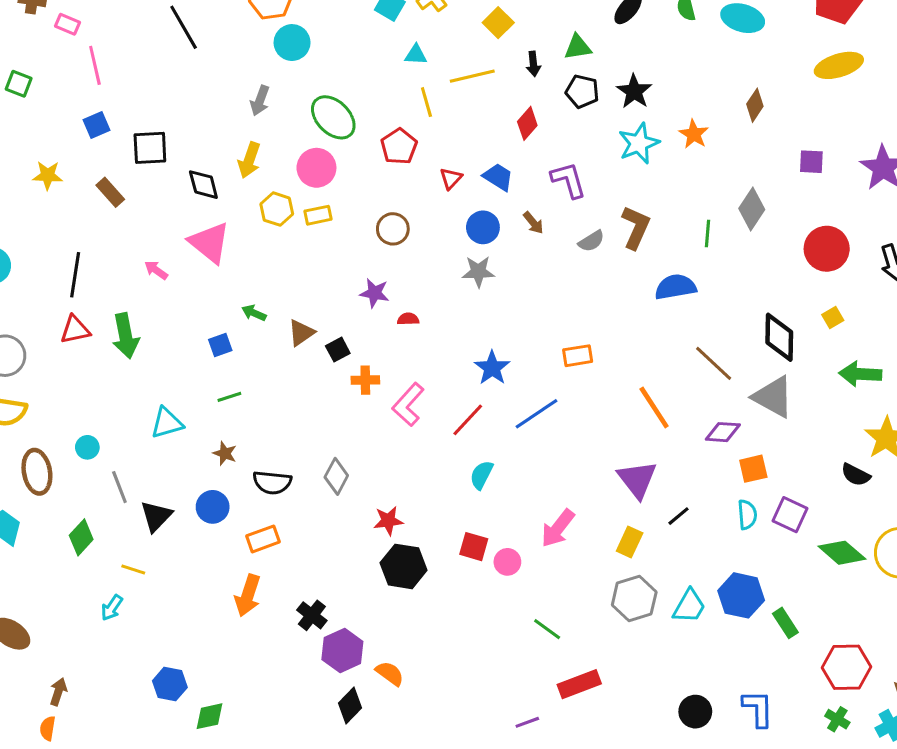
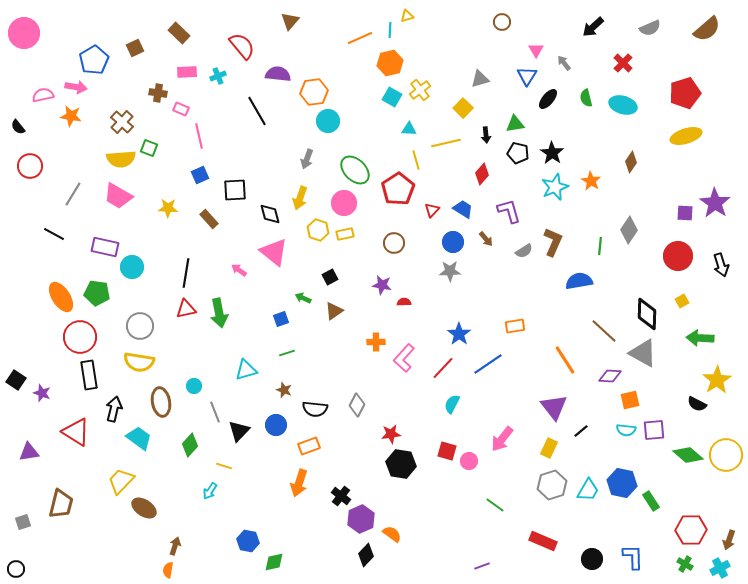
red pentagon: (399, 146) -> (398, 189), size x1.4
purple square: (811, 162) -> (685, 213), moved
black square: (338, 350) -> (330, 277), moved
cyan semicircle: (747, 515) -> (626, 430), turned 102
purple square: (790, 515) -> (654, 430), turned -30
red rectangle: (579, 684) -> (543, 541), moved, turned 44

